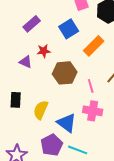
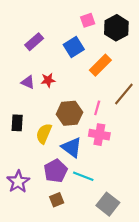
red star: (44, 51) -> (48, 80), moved
brown hexagon: (65, 73) -> (69, 113), moved
pink line: (91, 86) -> (97, 108), turned 32

